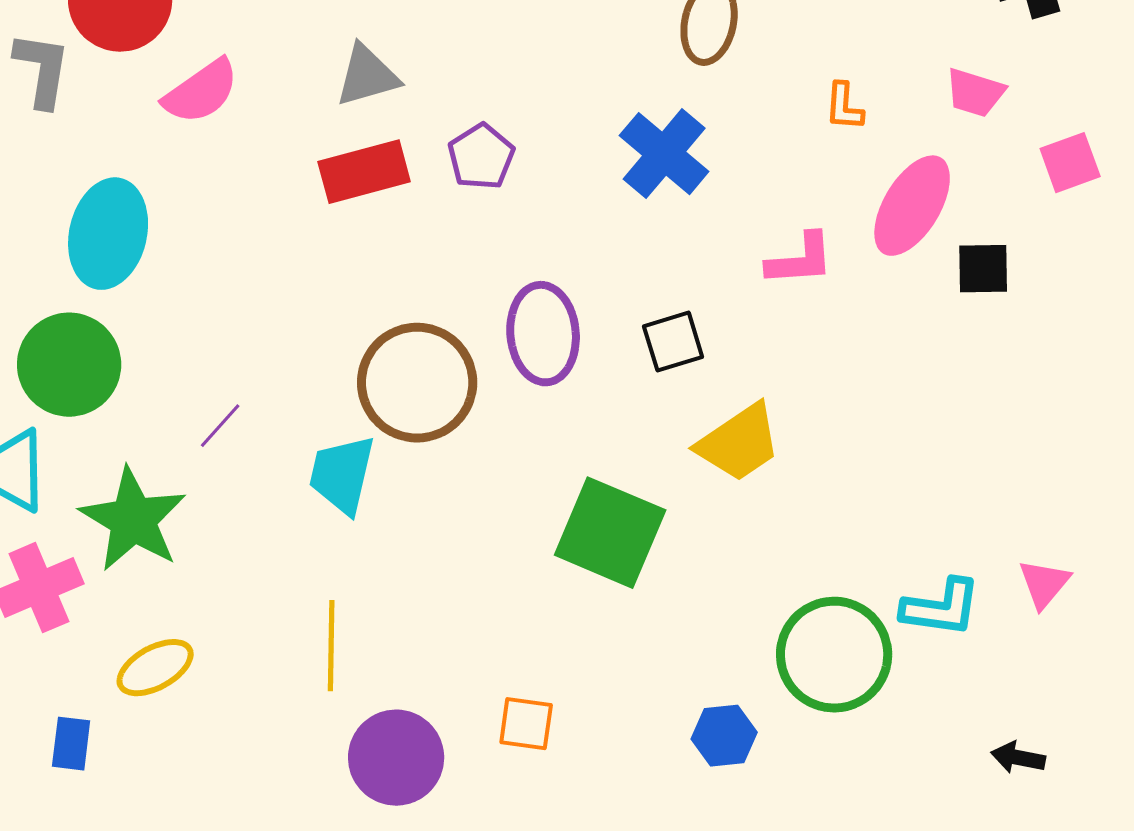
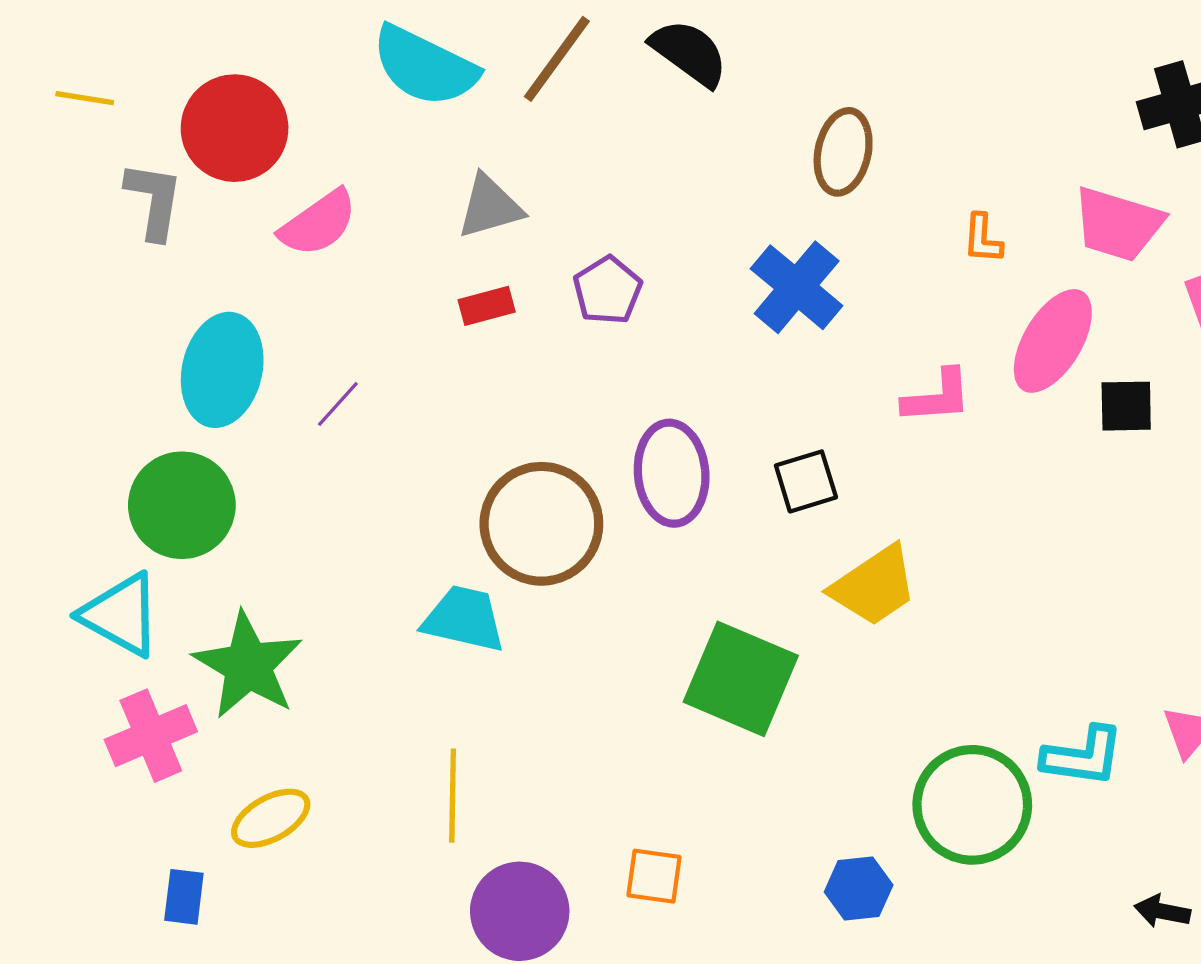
pink trapezoid: (975, 93) -> (1118, 224), size x1.5
red rectangle: (364, 172) -> (487, 306), size x0.6
purple line: (220, 426) -> (338, 404), moved
cyan trapezoid: (342, 475) -> (464, 619), turned 90

